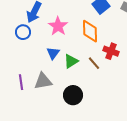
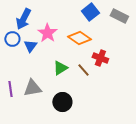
orange diamond: (90, 31) -> (79, 38), turned -55
blue triangle: (53, 53) -> (30, 46), moved

